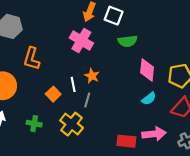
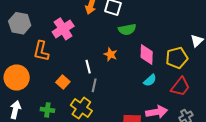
pink cross: (81, 40) -> (63, 29), moved, turned 30
orange star: (92, 76) -> (111, 54), moved
white line: (73, 84) -> (88, 67), moved

